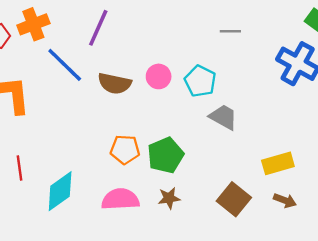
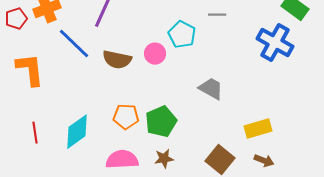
cyan pentagon: (200, 81) -> (182, 35), moved
cyan diamond: (60, 191) -> (77, 132), moved

